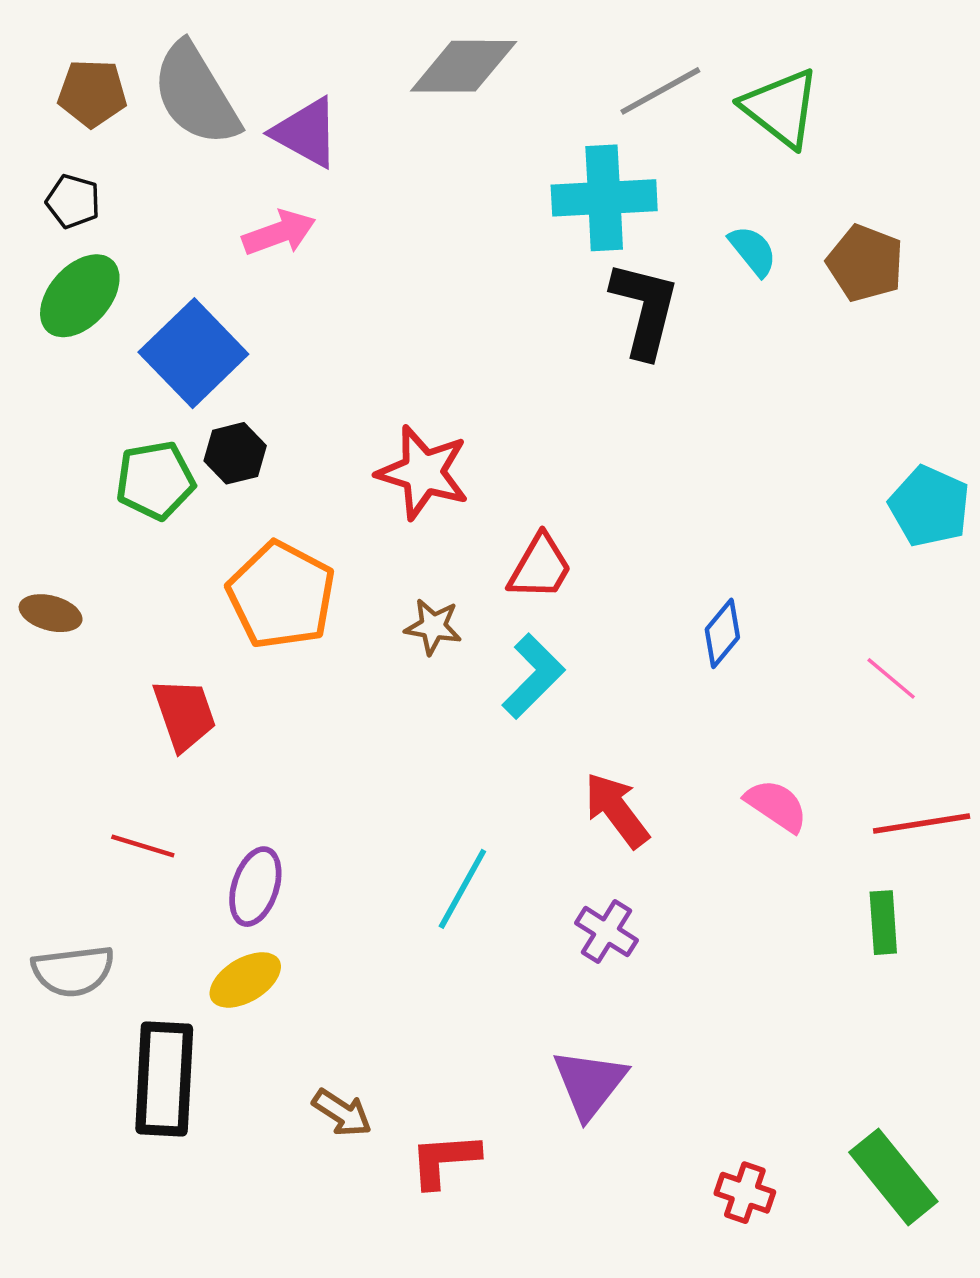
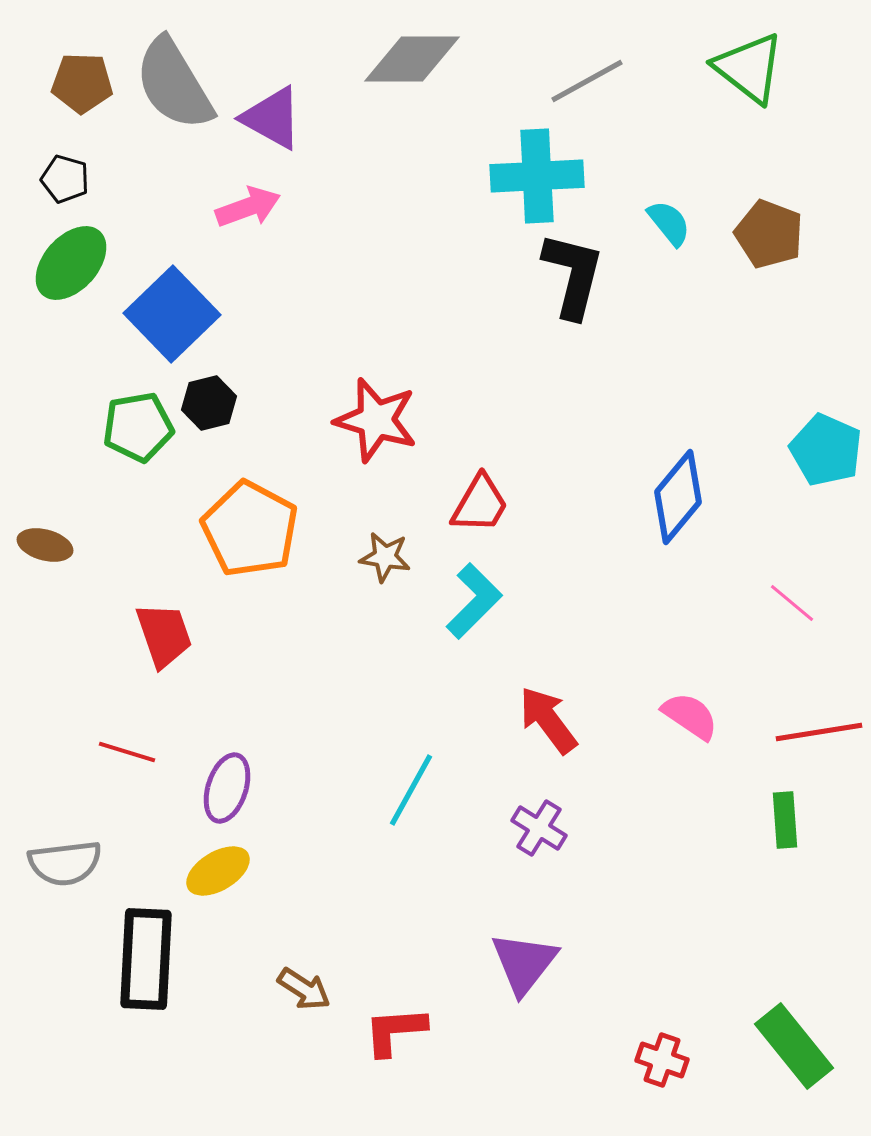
green triangle: (781, 108) -> (749, 68), moved
blue diamond: (722, 633) -> (678, 497), moved, size x1.5

